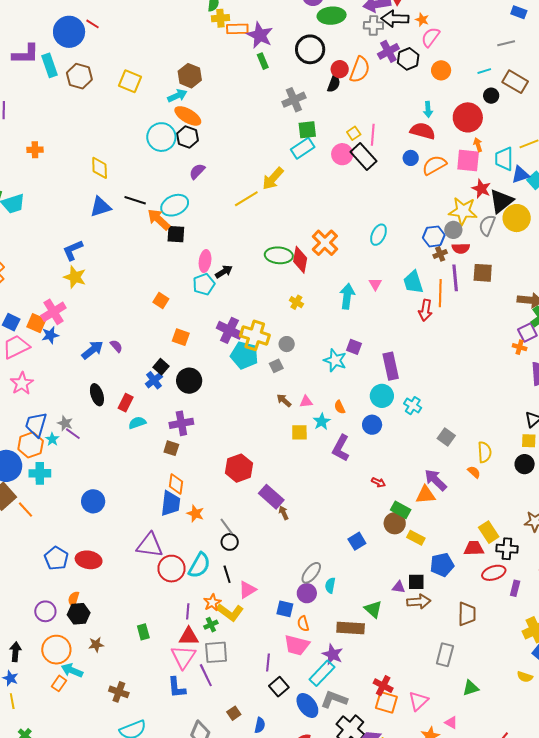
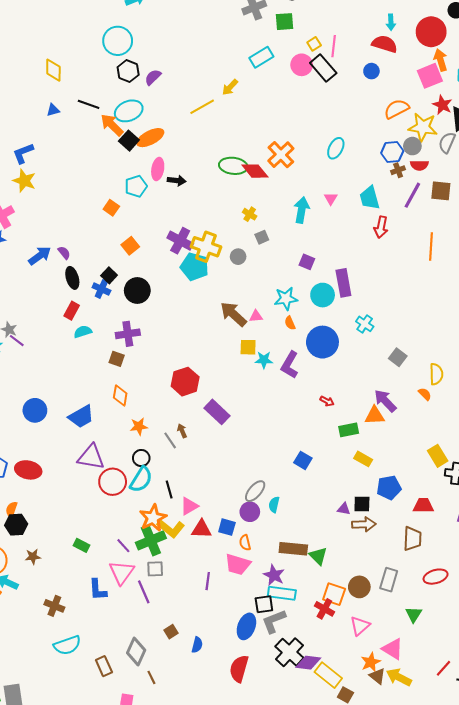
orange ellipse: (188, 116) -> (150, 138), moved, turned -60
green square: (307, 130) -> (284, 22), moved
black hexagon: (187, 137) -> (128, 71), moved
orange arrow: (478, 145) -> (440, 60), size x1.5
pink square: (468, 161) -> (430, 76), turned -30
orange semicircle: (434, 165) -> (397, 109), moved
yellow arrow: (273, 179) -> (230, 87), size x0.7
blue triangle: (101, 207) -> (53, 110), size x0.6
black square: (176, 234) -> (129, 141), turned 36
red diamond: (300, 260) -> (255, 171), turned -52
black arrow: (224, 272) -> (177, 180), turned 36
purple line: (455, 278) -> (412, 195), turned 32
cyan pentagon: (204, 284) -> (136, 186), moved
orange line: (440, 293) -> (431, 247), moved
orange square: (181, 337) -> (130, 246), turned 30
cyan star: (335, 360) -> (286, 299), moved, turned -30
gray square: (276, 366) -> (262, 237), moved
blue cross: (154, 380) -> (101, 289), turned -30
black ellipse: (97, 395) -> (72, 278), moved
cyan circle: (382, 396) -> (323, 295), moved
brown arrow: (284, 400) -> (233, 314), size x1.8
cyan star: (322, 422) -> (264, 360), moved, turned 30
blue circle: (372, 425) -> (322, 342), size x1.6
blue trapezoid: (170, 503) -> (81, 417), moved, turned 52
green rectangle: (401, 510) -> (349, 430), turned -42
brown arrow: (284, 513) -> (182, 431), moved
orange star: (195, 514) -> (139, 426), turned -30
brown circle: (395, 523) -> (359, 587), moved
blue square: (357, 541) -> (303, 460), turned -30
black circle: (230, 542) -> (141, 458), moved
red trapezoid: (474, 548) -> (423, 506), moved
red ellipse: (494, 573) -> (436, 577), moved
orange star: (212, 602) -> (153, 518), size x1.5
green triangle: (373, 609) -> (318, 556), moved
purple line: (188, 611) -> (123, 546), moved, turned -49
green cross: (211, 625) -> (151, 540), size x2.0
green rectangle: (143, 632) -> (81, 545), turned -49
red triangle: (189, 636) -> (201, 529), moved
gray square: (216, 652) -> (155, 569), size x0.7
cyan rectangle: (322, 673) -> (282, 593), moved, turned 52
blue L-shape: (177, 687) -> (98, 590), moved
black square: (279, 687) -> (264, 604), moved, turned 30
green triangle: (471, 688) -> (414, 614), turned -42
gray L-shape: (334, 699) -> (274, 621), turned -44
orange square: (386, 702) -> (334, 594), moved
blue ellipse: (307, 705) -> (246, 626), turned 55
pink triangle: (451, 723) -> (393, 649), size x1.6

